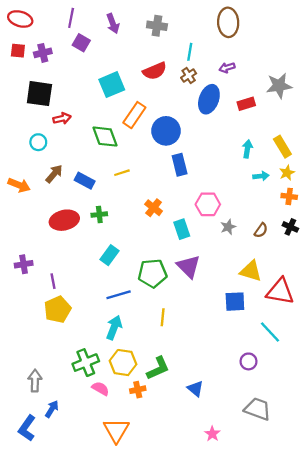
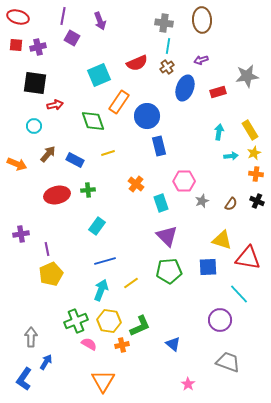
gray cross: (157, 26) -> (164, 23), moved
green pentagon: (152, 273) -> (169, 271), moved
yellow line: (163, 317) -> (131, 283), moved, turned 49
purple circle: (249, 361) -> (220, 320), size x1.5

